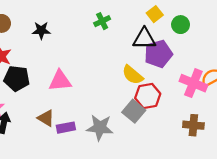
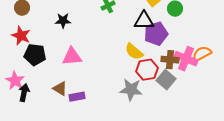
black star: (41, 30) -> (63, 21), moved
gray square: (134, 111) -> (166, 80), moved
brown cross: (193, 125) -> (170, 60), moved
gray star: (100, 128) -> (131, 90), moved

